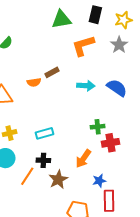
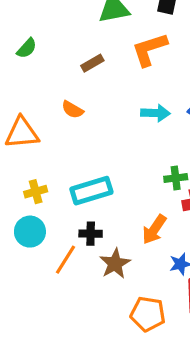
brown rectangle: (52, 72) -> (92, 63), moved
orange semicircle: (34, 82) -> (72, 110), turned 40
cyan rectangle: (45, 133) -> (91, 191), size x1.4

